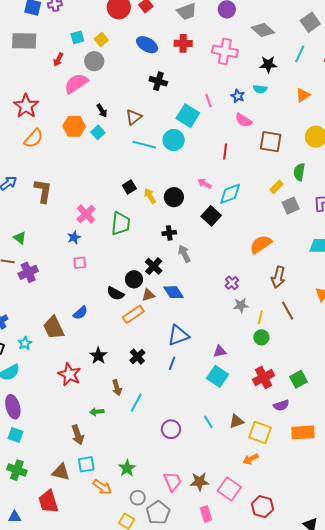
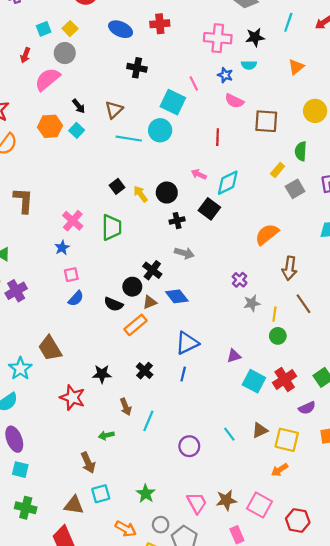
pink cross: (225, 51) -> (218, 38), moved
black cross: (169, 233) -> (177, 221), moved
gray arrow: (184, 254) -> (184, 253), turned 138
blue semicircle: (80, 313) -> (76, 299), moved
cyan star: (25, 343) -> (20, 369), size x1.5
black star: (98, 356) -> (102, 374), turned -30
cyan square: (218, 376) -> (254, 381), moved
orange arrow: (102, 487) -> (126, 529), moved

